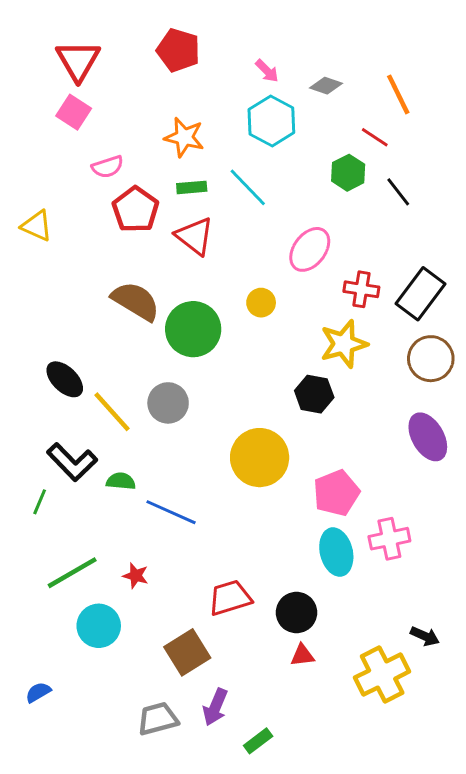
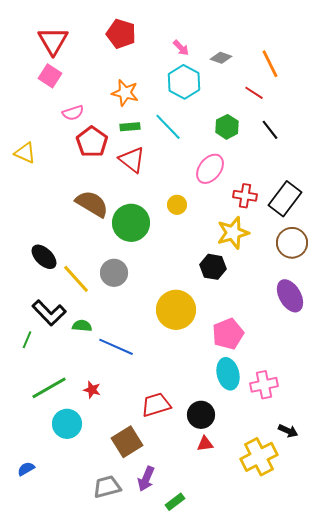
green hexagon: (348, 173) -> (227, 127), moved
pink cross: (389, 539) -> (264, 385), moved

